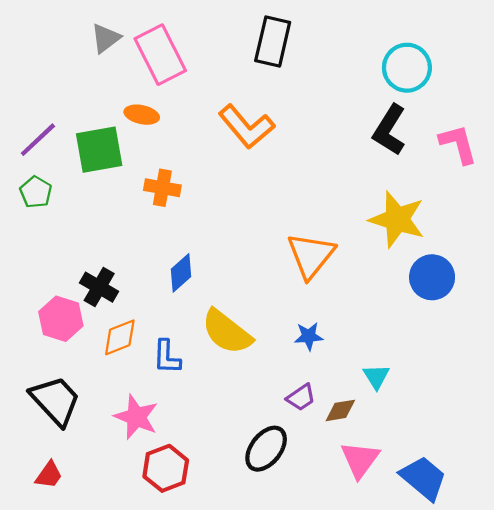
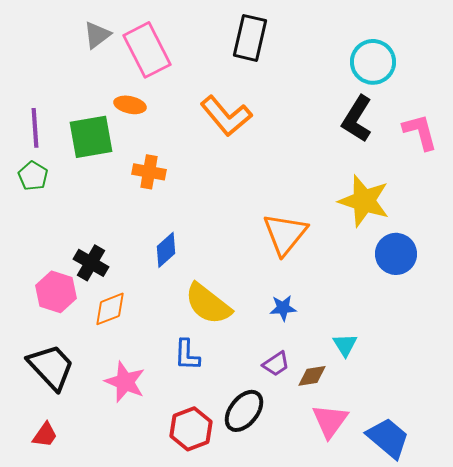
purple line: (38, 140) -> (35, 128), turned -51
blue L-shape: (167, 357) -> (187, 355), moved
red hexagon: (166, 468) -> (191, 429), moved

